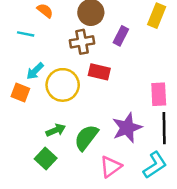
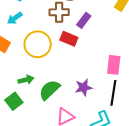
purple rectangle: (121, 36) -> (84, 20), moved
cyan arrow: (35, 71) -> (15, 18), moved
purple star: (127, 128) -> (84, 87), size x0.7

